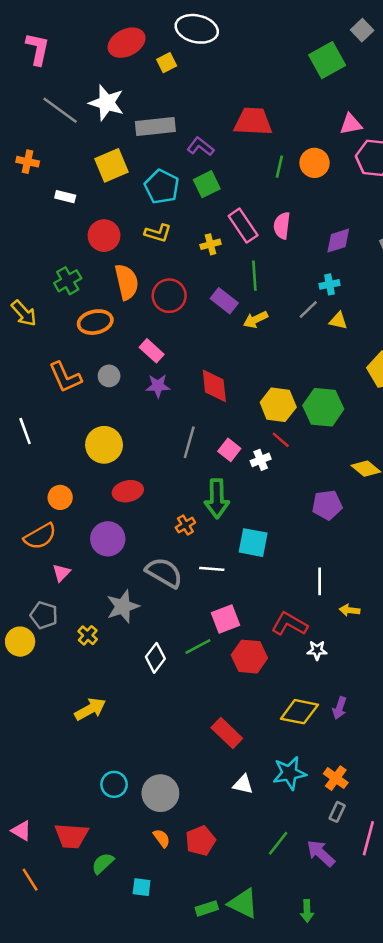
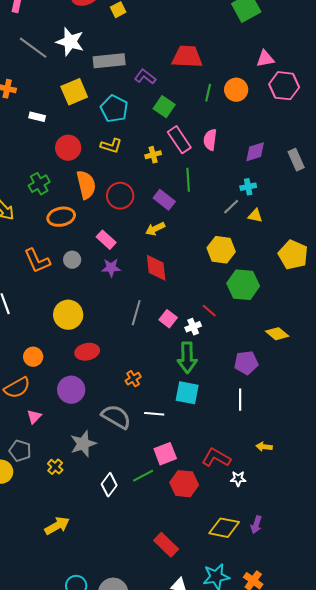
green square: (207, 184) -> (164, 107), moved, turned -30
yellow arrow: (256, 320) -> (155, 229), moved
yellow hexagon: (278, 405) -> (221, 250), moved
green arrow: (217, 499) -> (187, 358), moved
white line: (320, 581) -> (240, 400), moved

